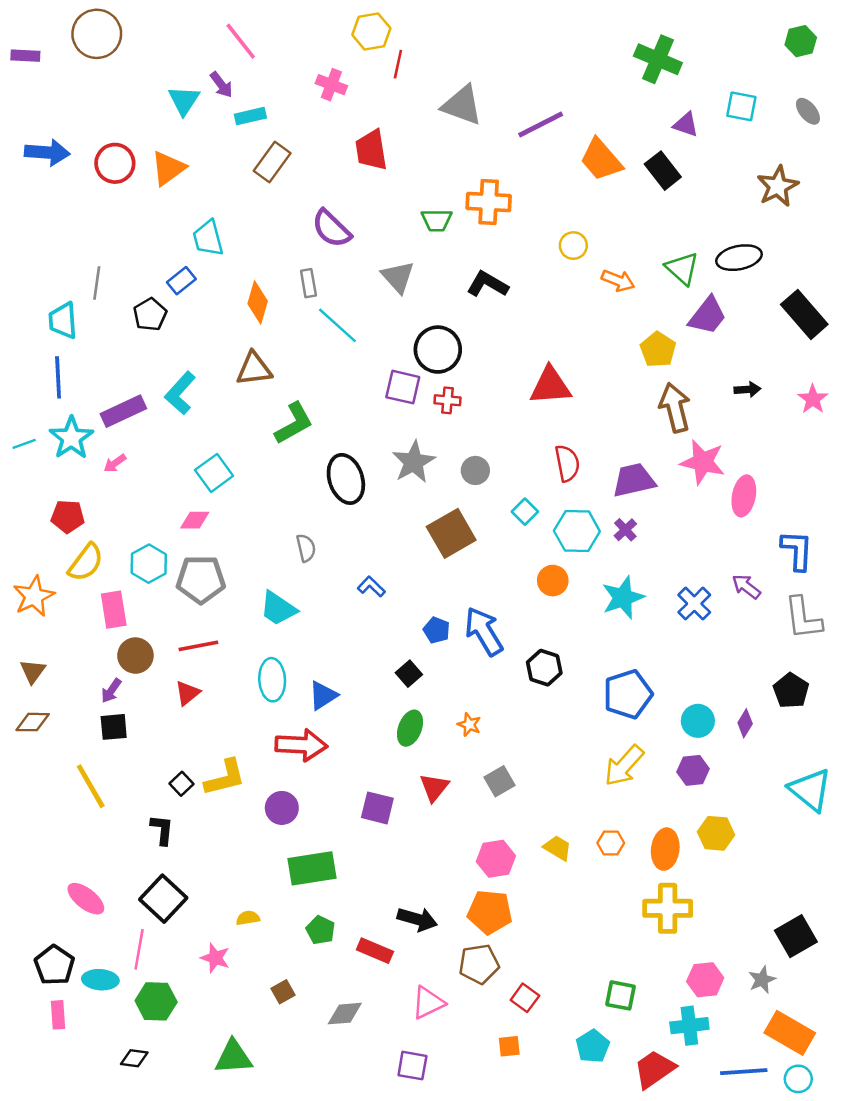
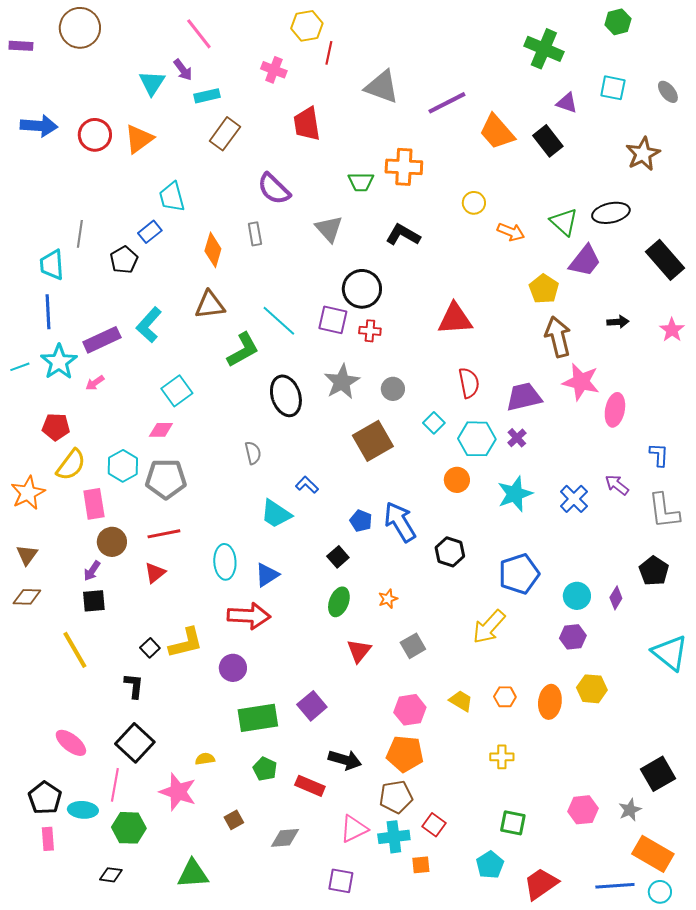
green hexagon: (801, 41) -> (618, 22), moved
cyan line: (337, 325) -> (279, 321), moved
blue L-shape: (797, 550) -> (659, 455), size x0.7
cyan trapezoid: (278, 608) -> (276, 514), moved
orange star: (469, 724) -> (388, 599), turned 30
yellow arrow: (624, 766) -> (489, 627), moved
purple square: (377, 808) -> (312, 706), moved, turned 36
yellow cross: (668, 908) -> (502, 757), moved, size x0.6
pink star: (215, 958) -> (178, 792), size x1.5
cyan cross: (689, 1026) -> (394, 837), moved

